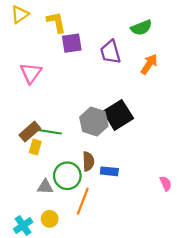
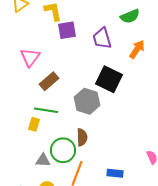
black square: (118, 115) -> (109, 79), moved, turned -32
brown rectangle: (30, 132) -> (49, 81), moved
blue rectangle: (109, 171) -> (115, 173), moved

